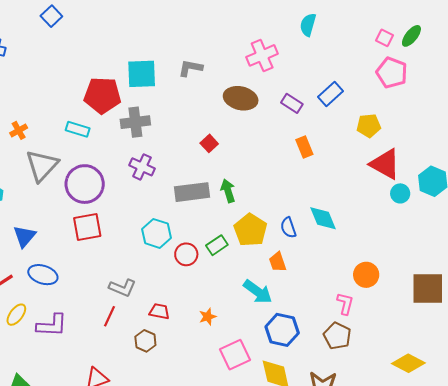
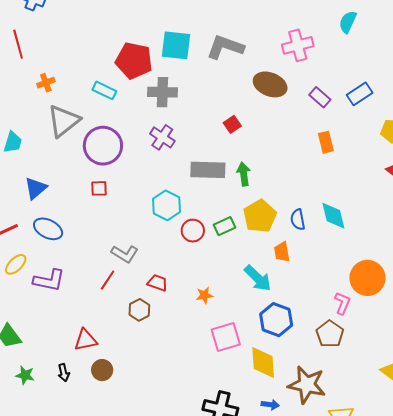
gray L-shape: (190, 68) -> (225, 47), size x1.5
red square: (87, 227) -> (99, 188), size x0.6
orange circle: (366, 275) -> (367, 278), size x1.4

